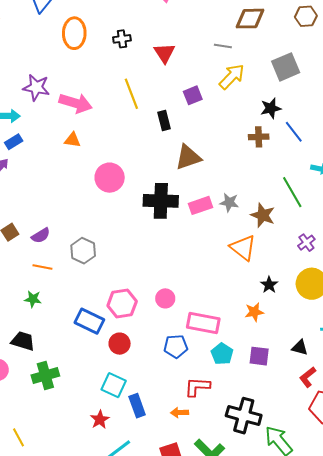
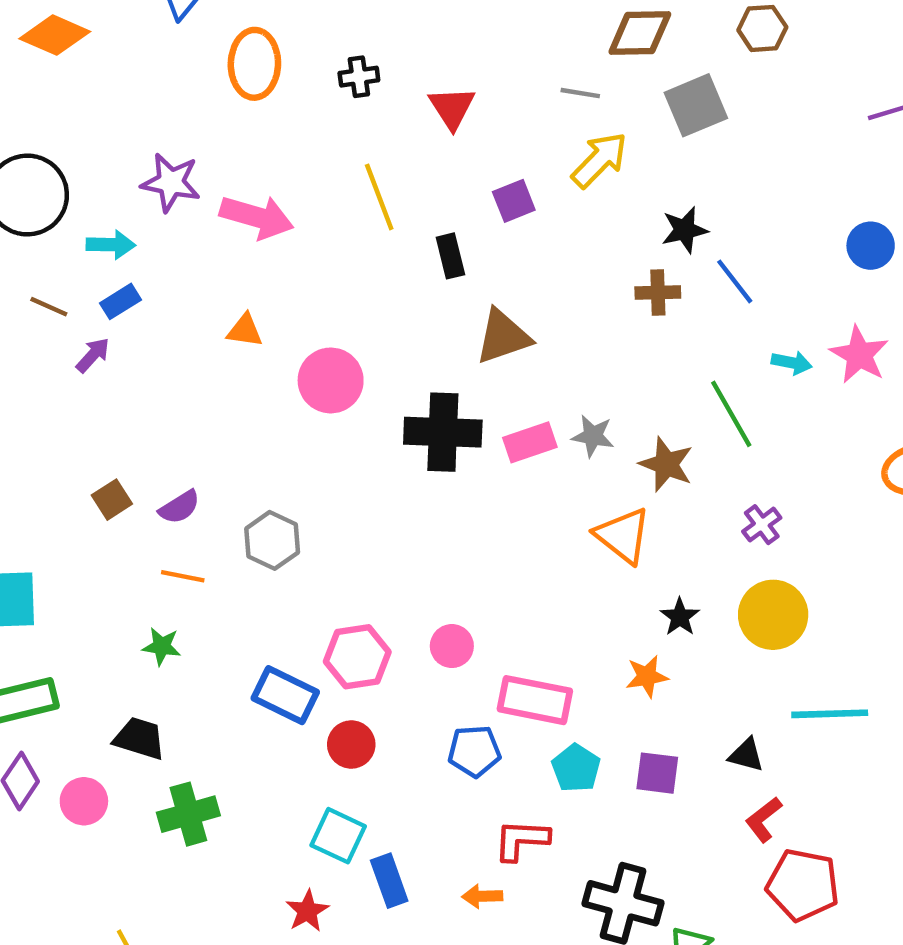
gray square: (286, 67) -> (696, 105), moved
orange triangle: (72, 140) -> (245, 330), moved

